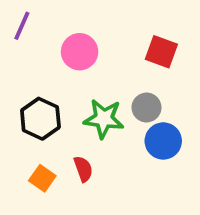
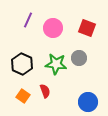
purple line: (22, 26) -> (28, 20), moved
pink circle: (80, 52) -> (53, 28), moved
blue circle: (163, 141) -> (88, 102), moved

